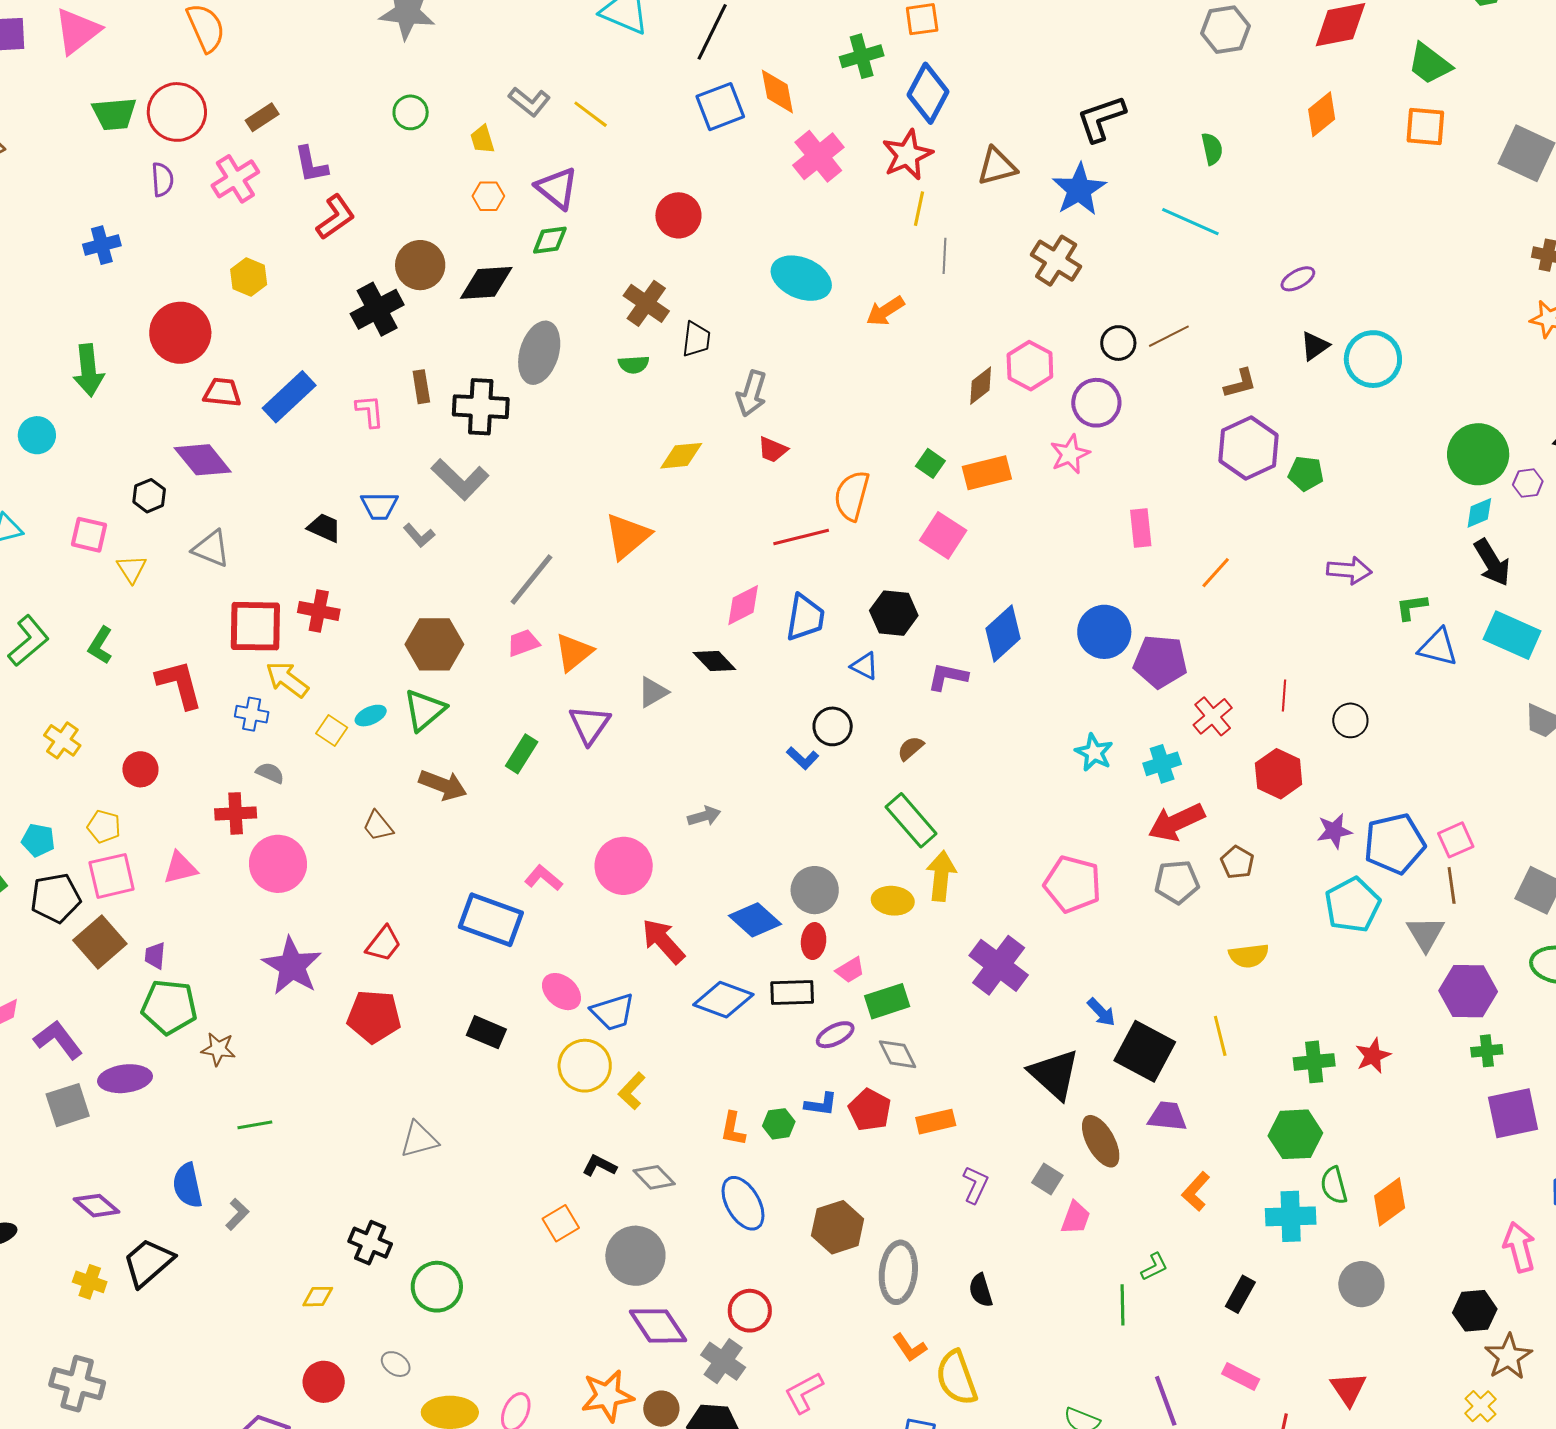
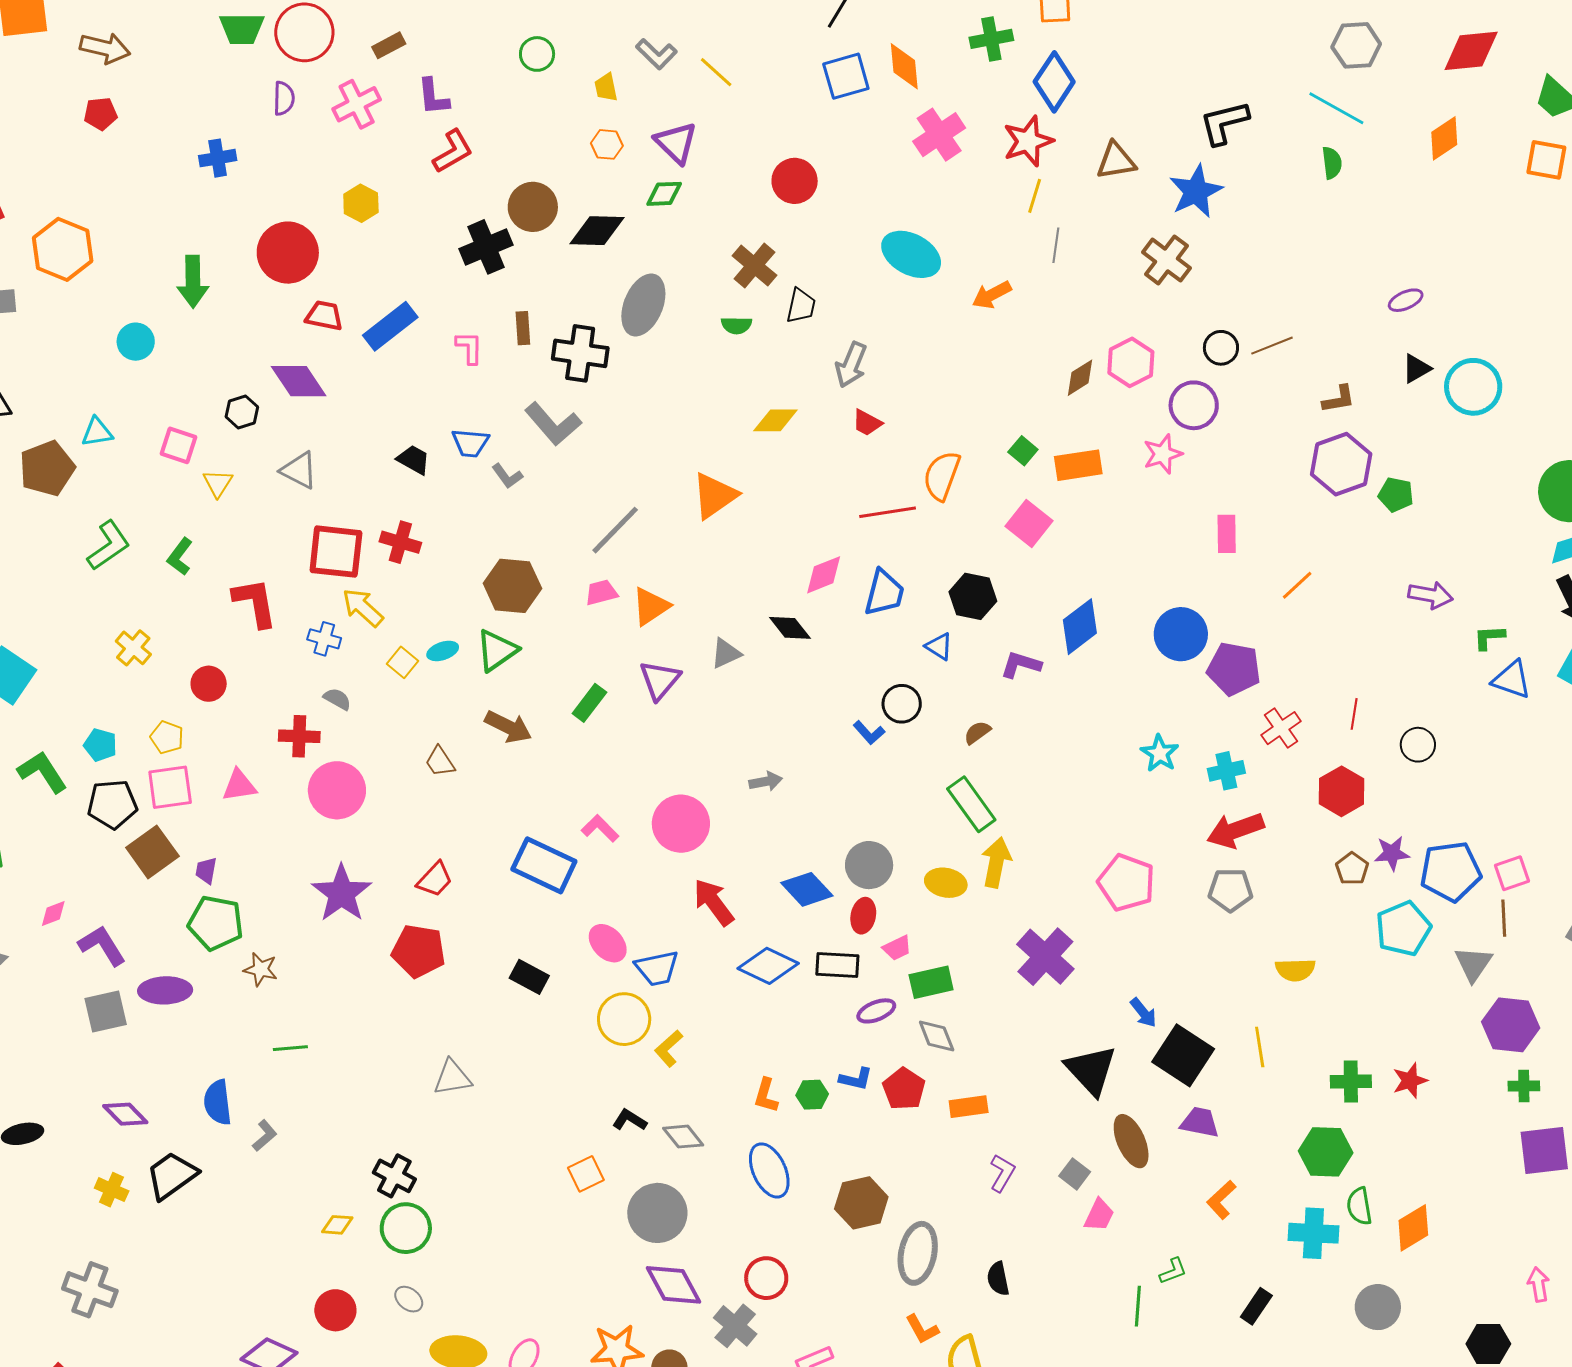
cyan line: (1190, 222) -> (1336, 108), moved
brown pentagon: (1237, 862) -> (1352, 869), moved
pink arrow: (1519, 1247) -> (1538, 1285), size x0.7
green circle: (437, 1287) -> (406, 1228), moved

